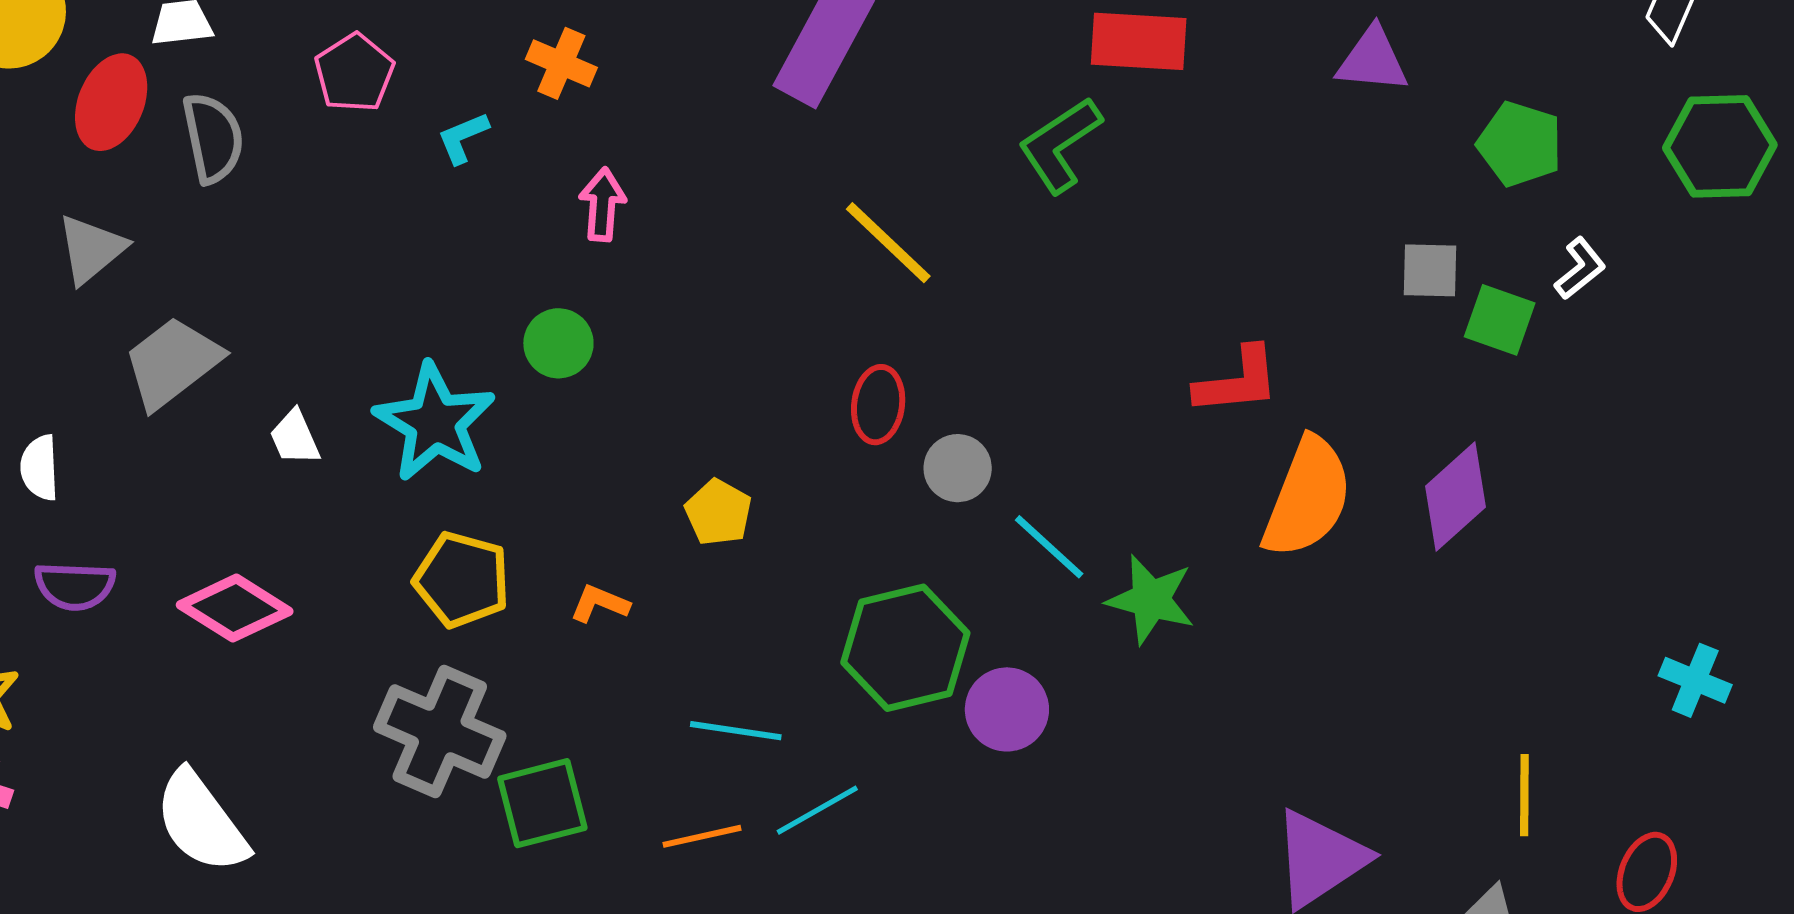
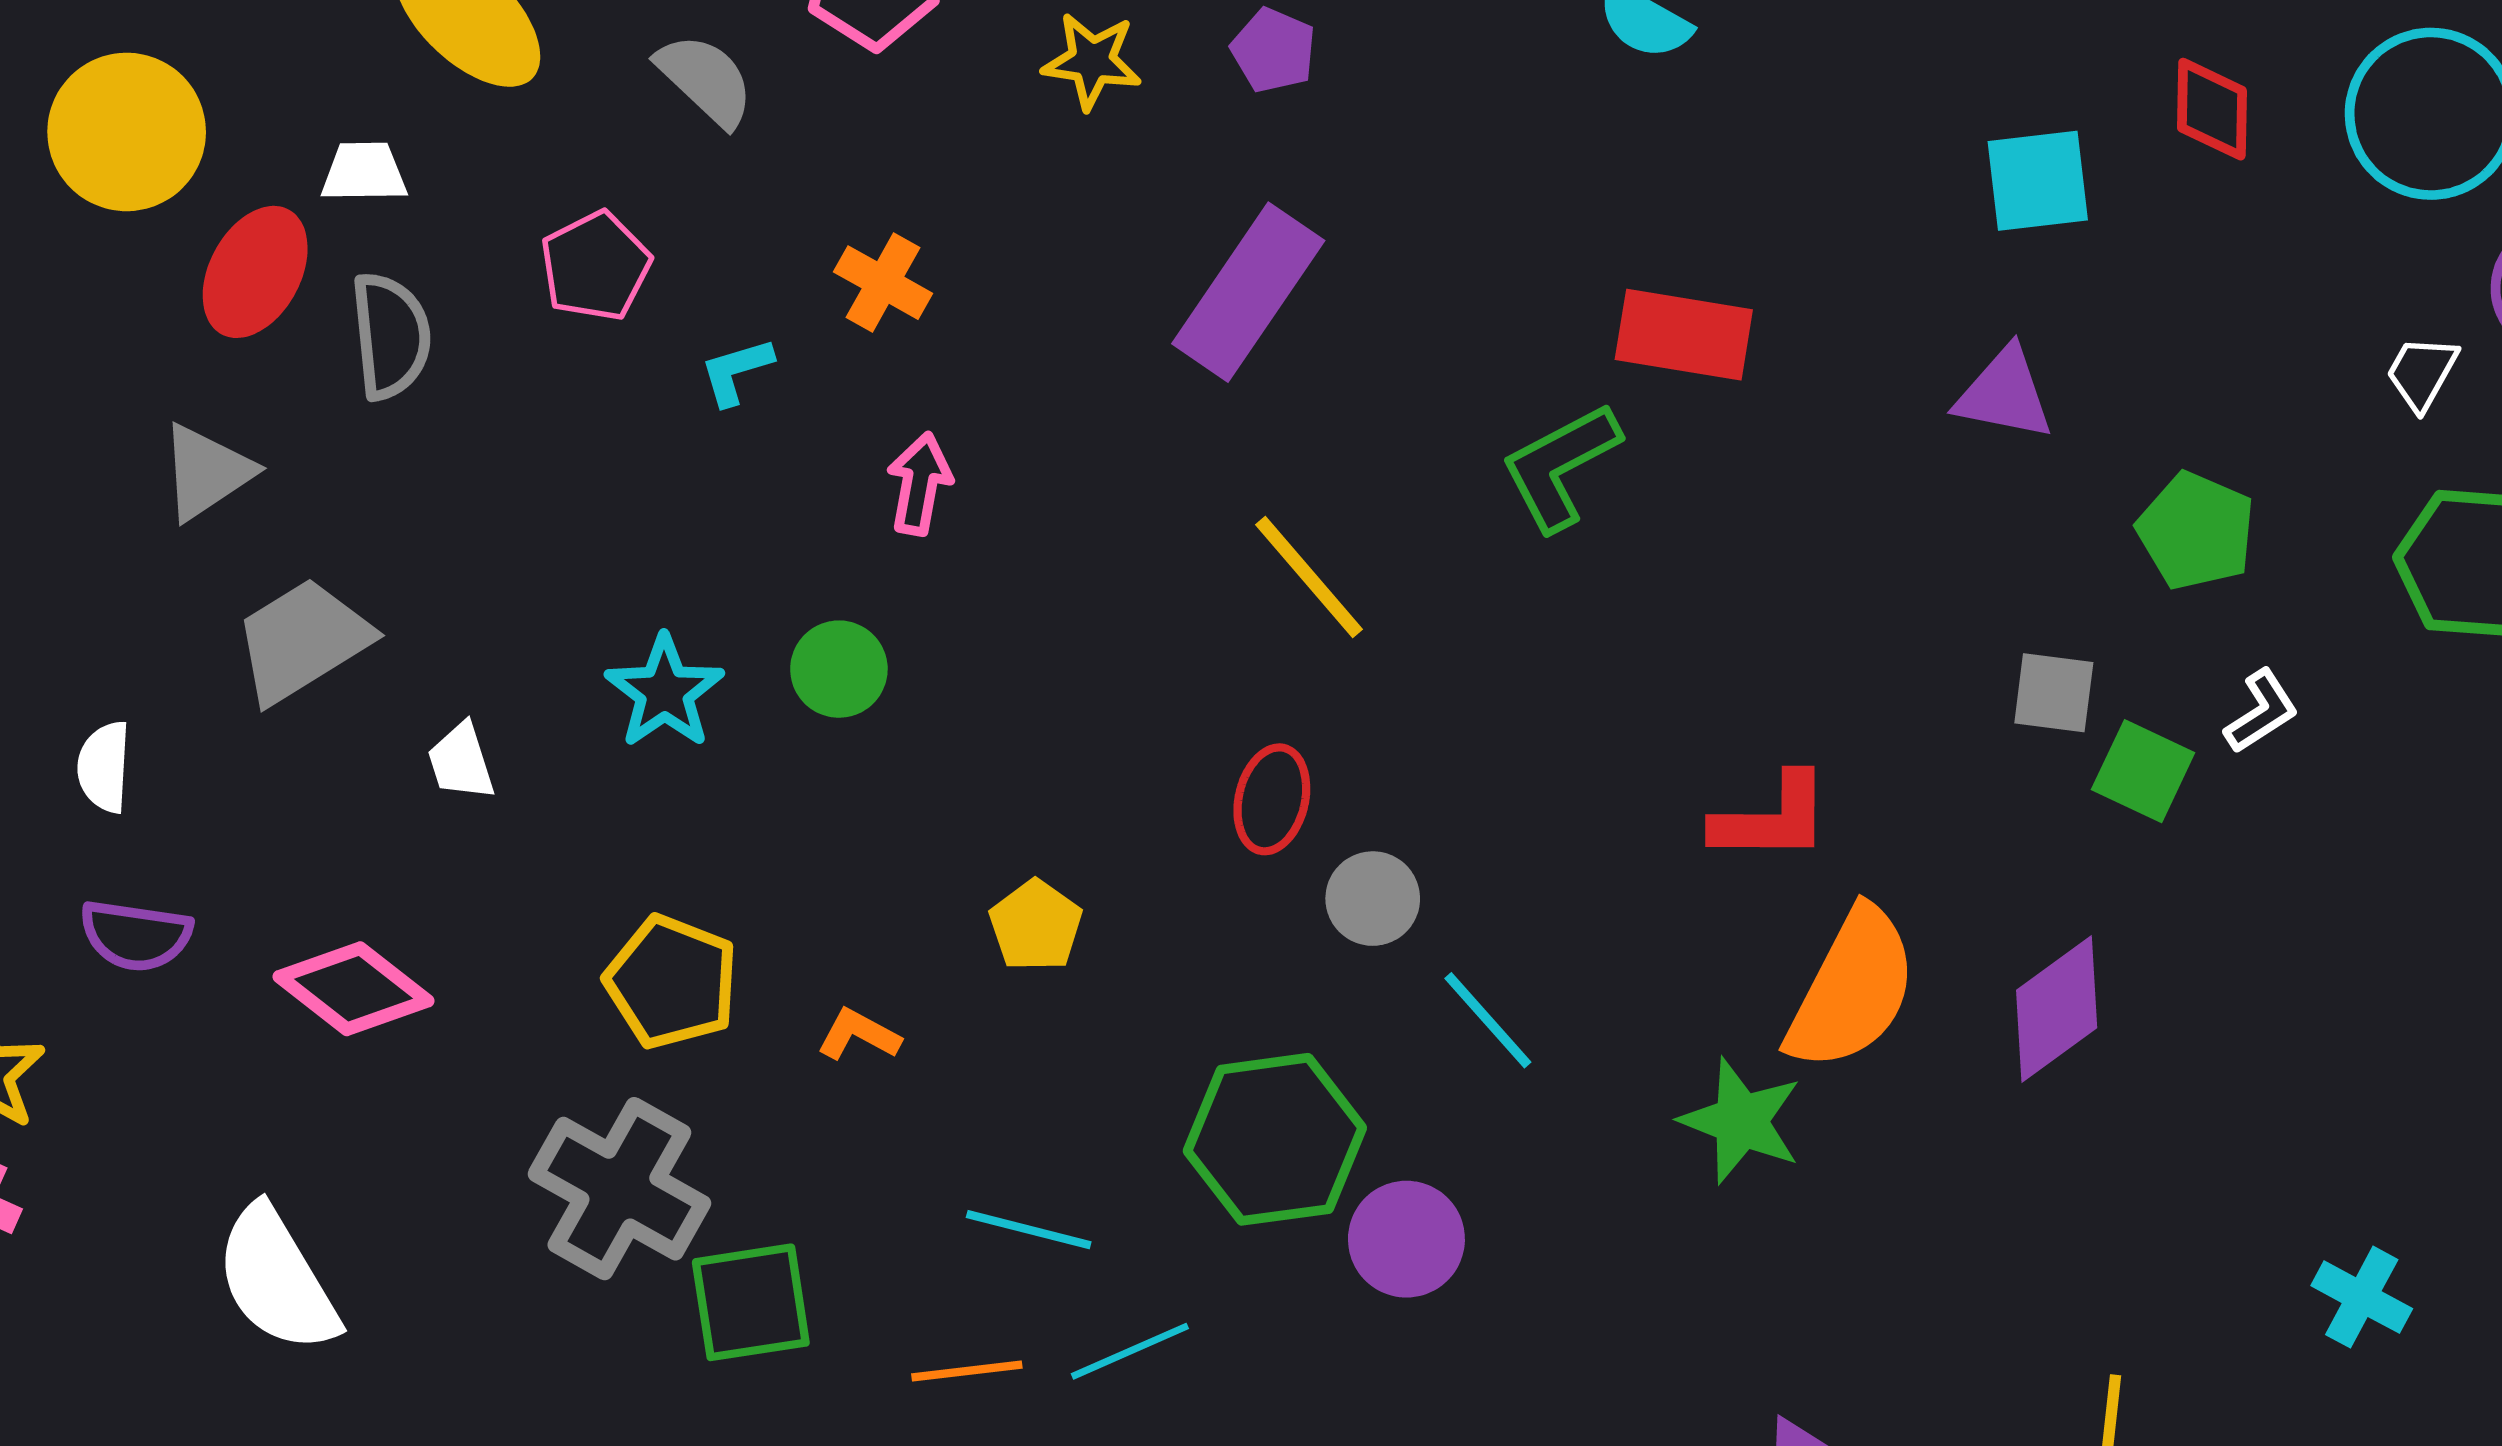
cyan star: (435, 422) -> (664, 692), moved, size x0.7
green star: (1151, 599) -> (1741, 1121), moved

